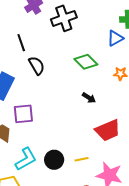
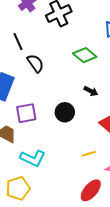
cyan L-shape: (26, 159) -> (33, 158), turned 60
black circle: (54, 160) -> (65, 112), moved

